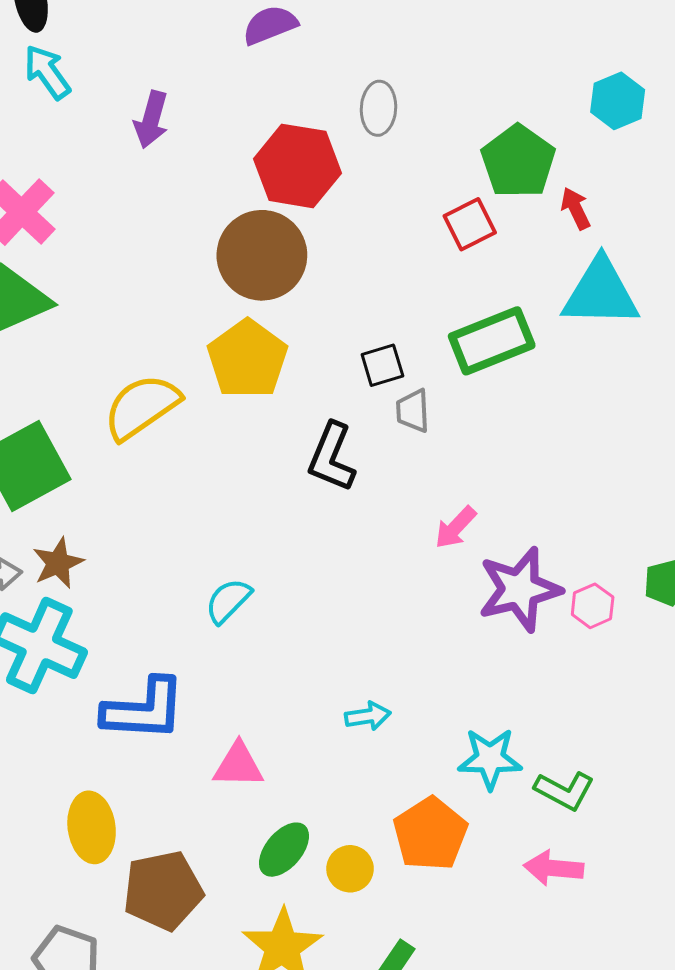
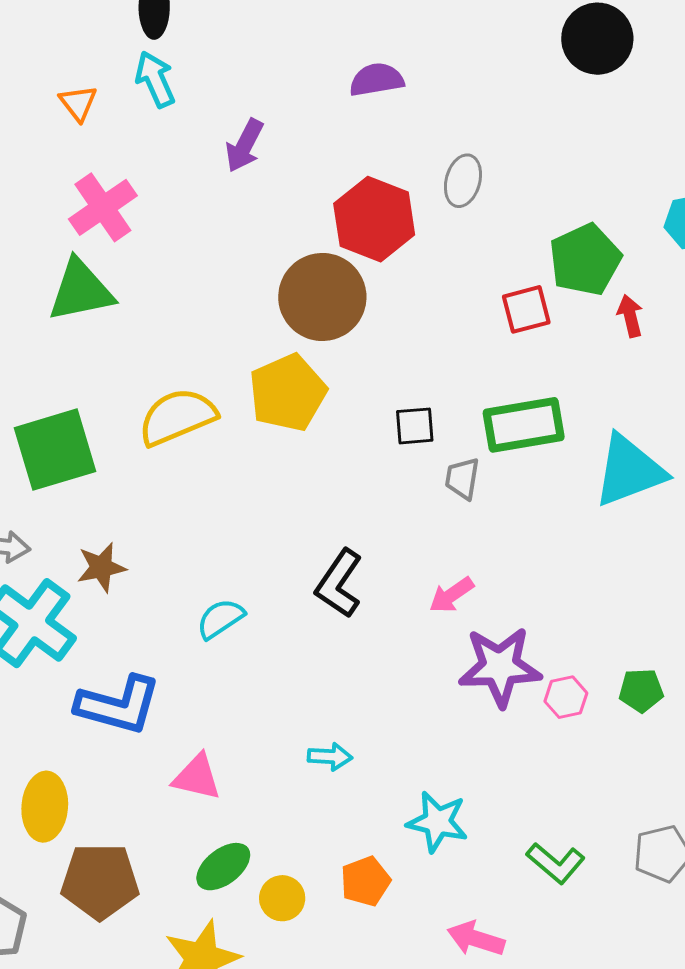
cyan triangle: (601, 293) -> (629, 471), moved, turned -34
gray trapezoid: (413, 411) -> (462, 478), moved
black L-shape: (332, 457) -> (339, 584), moved
brown star: (58, 563) -> (101, 567), moved
green L-shape: (564, 791) -> (556, 863), moved
orange pentagon: (430, 834) -> (366, 881), size x0.7

